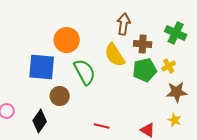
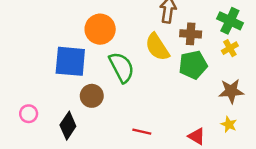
yellow cross: (169, 66) -> (230, 48), moved

